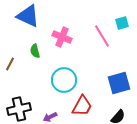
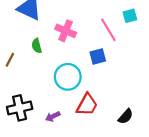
blue square: (119, 83) -> (98, 57), moved, size x0.7

